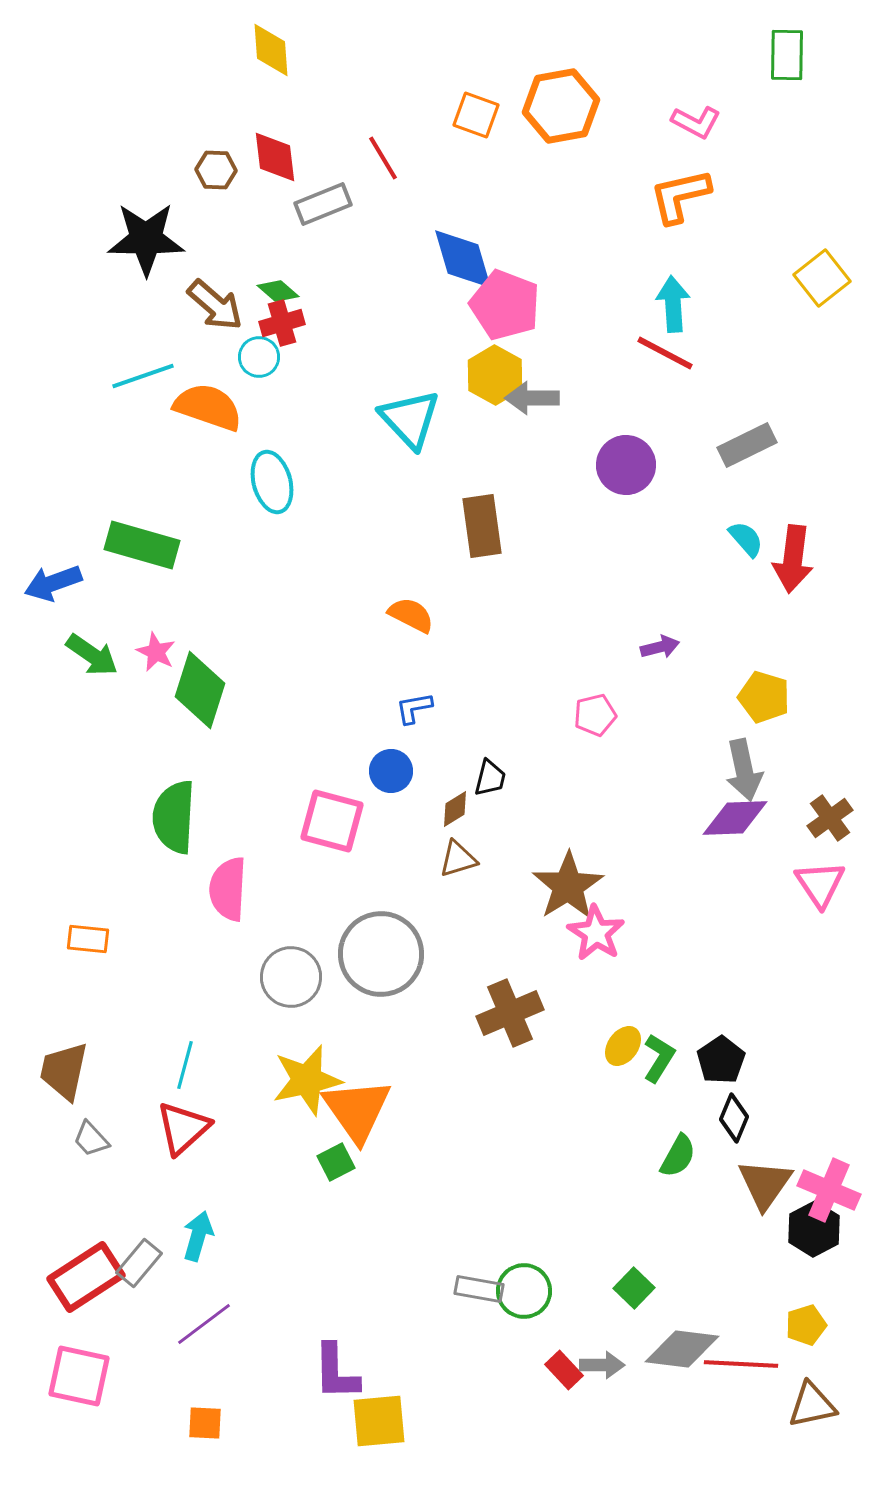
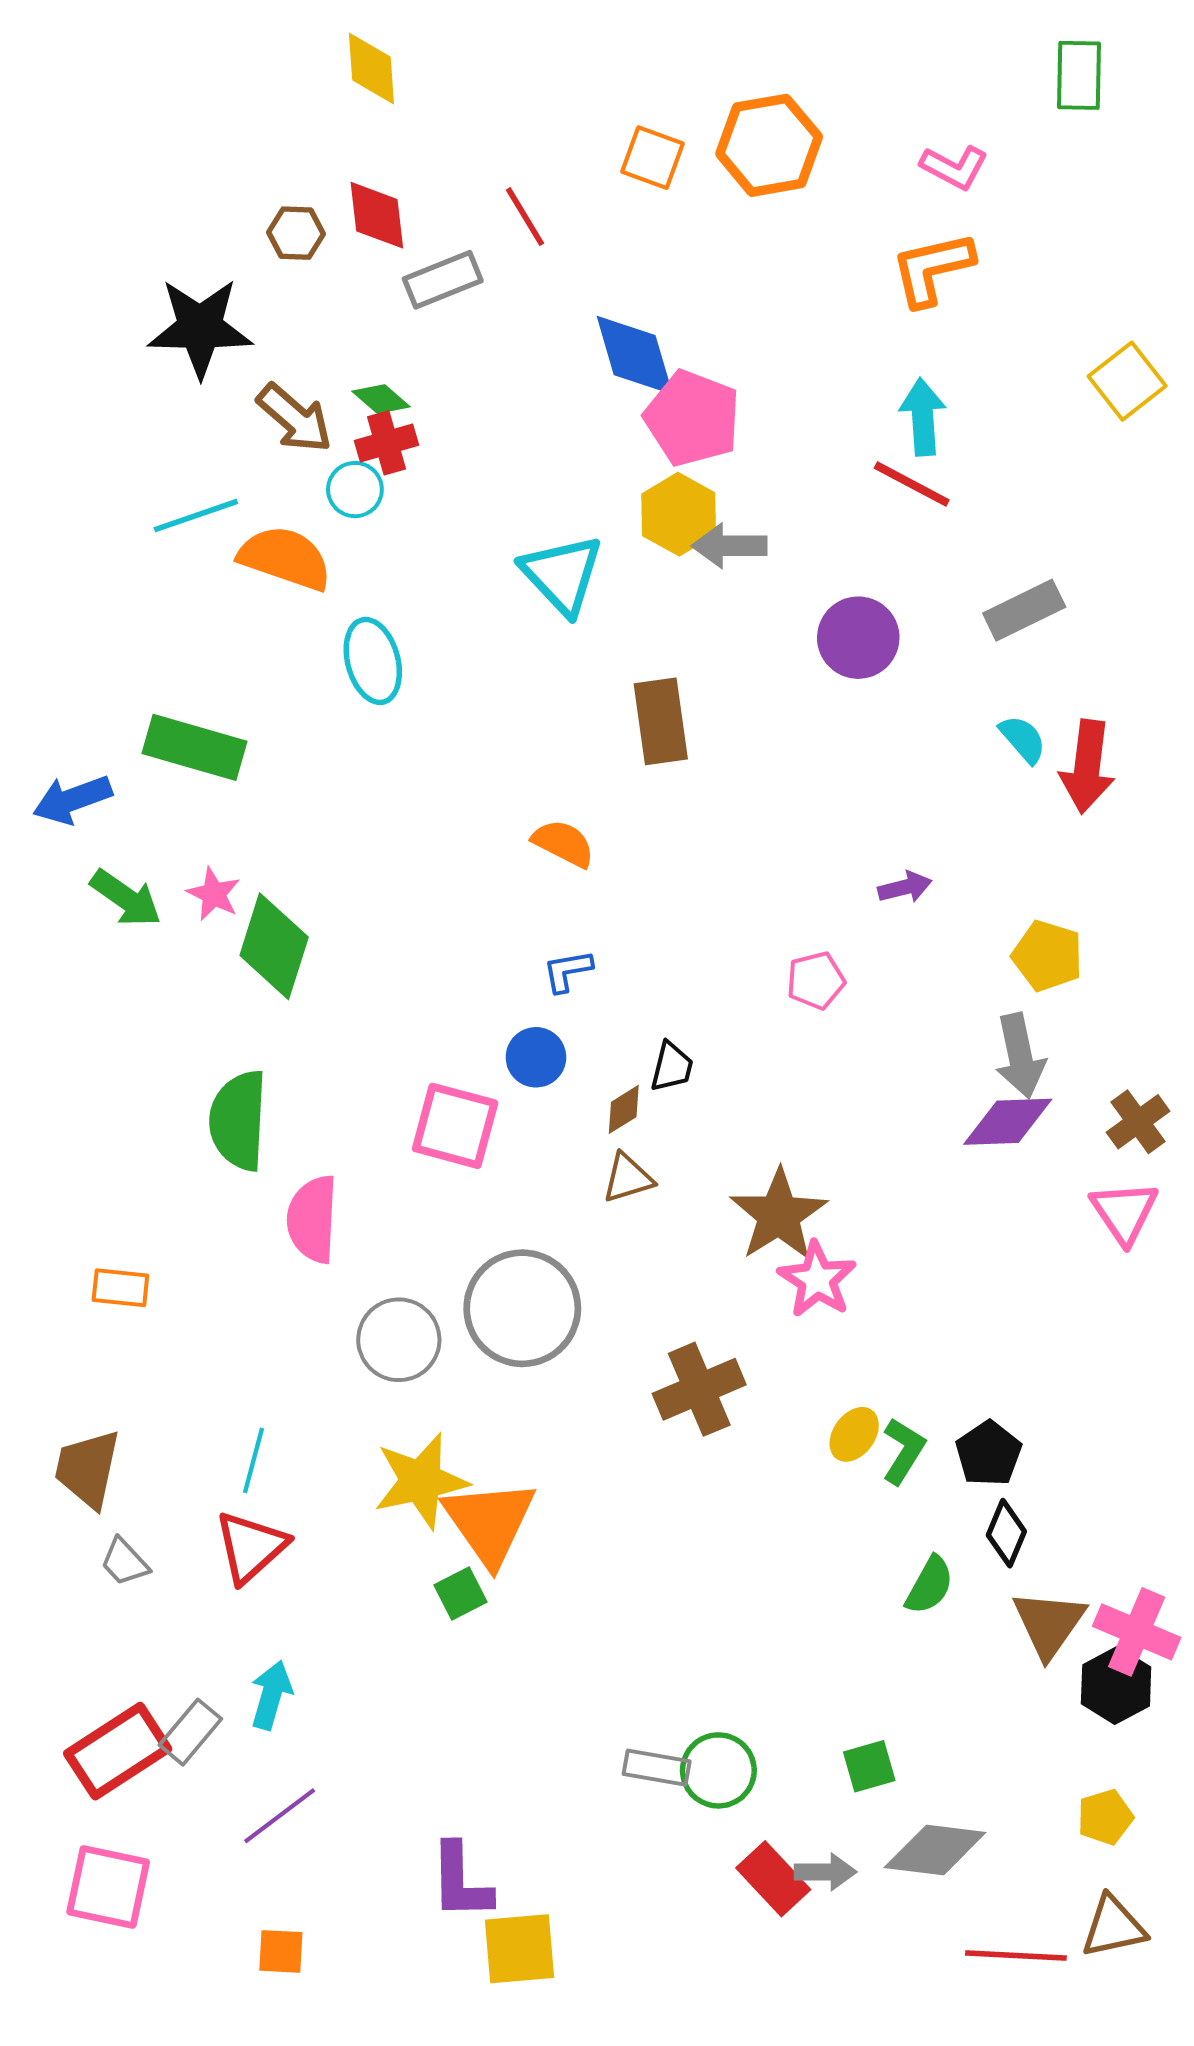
green square: (634, 1288) -> (869, 1766), turned 30
red line: (741, 1364) -> (1016, 1956), moved
red rectangle: (564, 1370) -> (773, 1879), size x1.4

